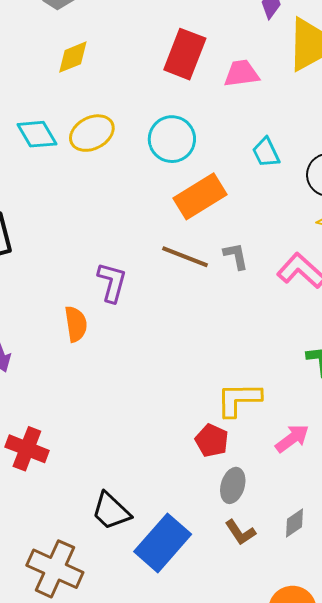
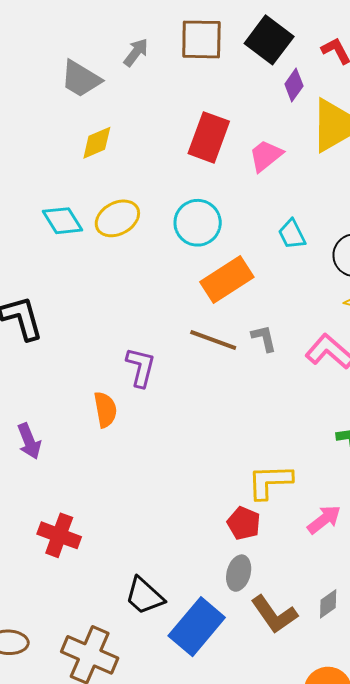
pink trapezoid: (241, 73) -> (266, 156), turned -30
gray ellipse: (233, 485) -> (239, 573), moved
brown L-shape: (240, 532) -> (274, 614), size x1.5

